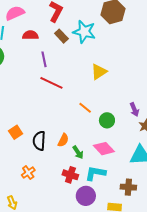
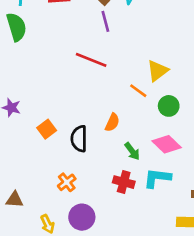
purple line: (44, 59) -> (105, 21), moved
yellow triangle: (99, 72) -> (158, 71), moved
orange semicircle: (63, 140) -> (112, 122), moved
purple circle: (86, 196) -> (82, 217), moved

